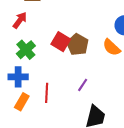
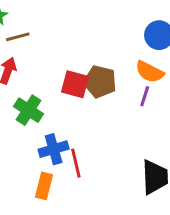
blue cross: (18, 77) -> (54, 149), moved
purple line: (83, 85) -> (145, 96), moved

